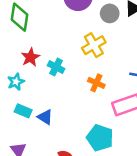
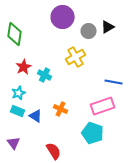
cyan star: (16, 82) -> (19, 93), moved
orange cross: (96, 83) -> (61, 109), moved
cyan pentagon: (100, 138) -> (93, 133), moved

